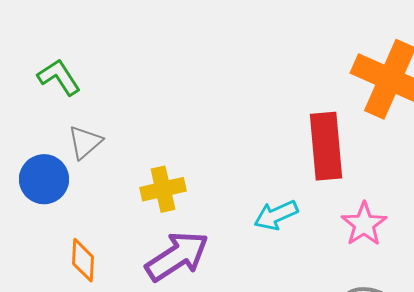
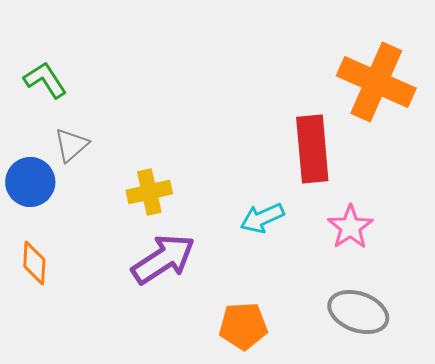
orange diamond: (83, 260) -> (34, 263), moved

